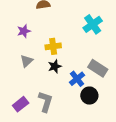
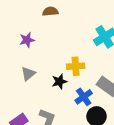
yellow cross: (53, 46) -> (76, 66), moved

